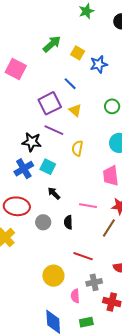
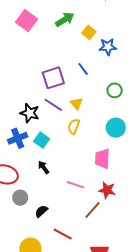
pink square: (16, 69) -> (27, 21), moved
blue line: (70, 84) -> (83, 69), moved
yellow triangle: (75, 110) -> (76, 104), moved
gray circle: (43, 222) -> (20, 198), moved
black semicircle: (68, 222) -> (41, 211), moved, turned 40

